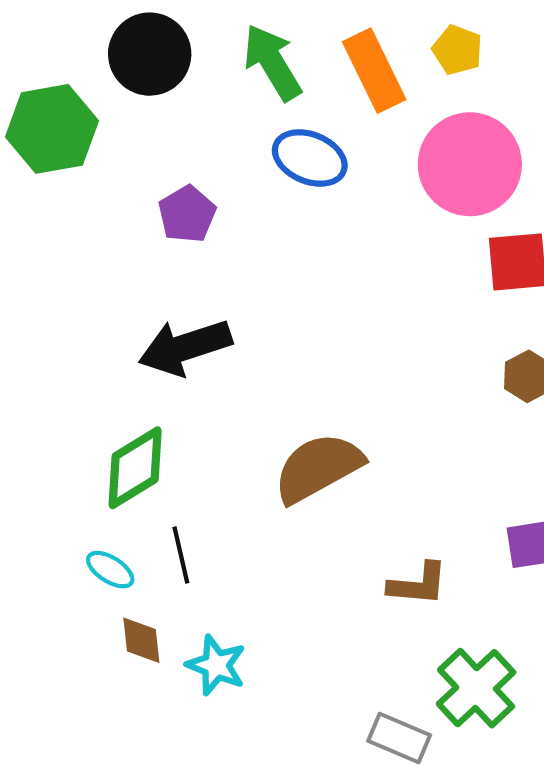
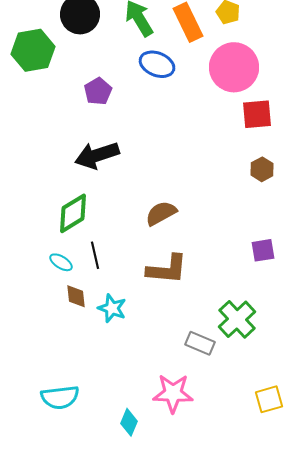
brown semicircle: (318, 468) -> (161, 213), size x0.7
brown L-shape: (418, 584) -> (167, 269), moved, size x1.4

